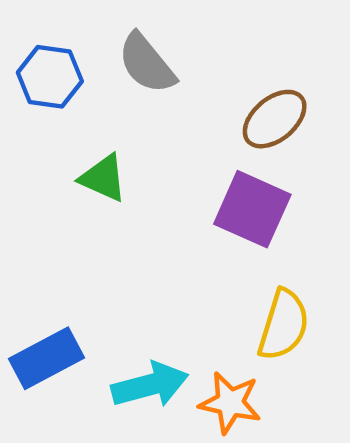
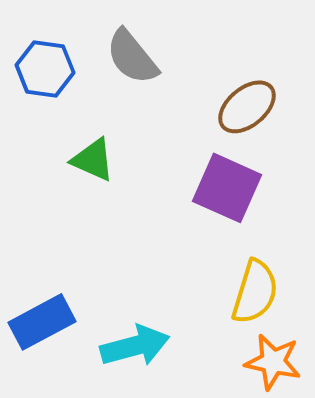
orange star: (230, 403) -> (273, 362), moved

